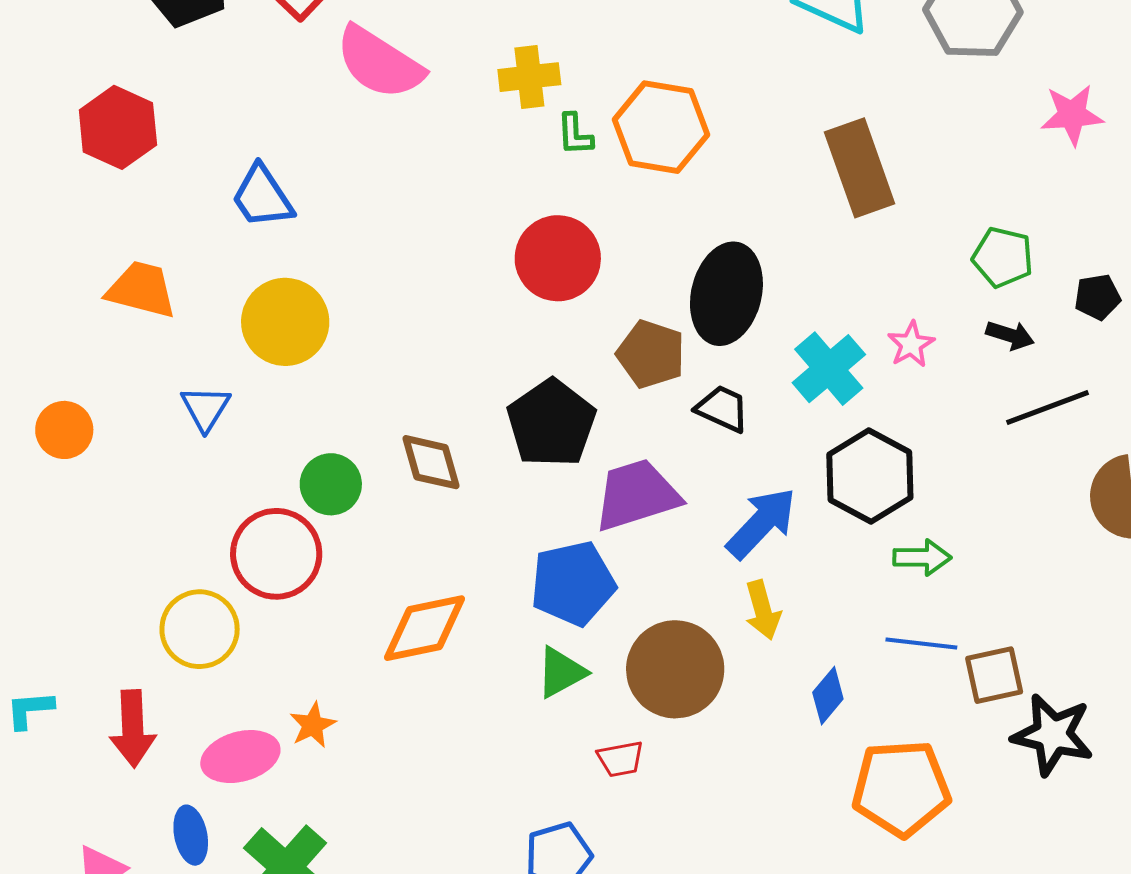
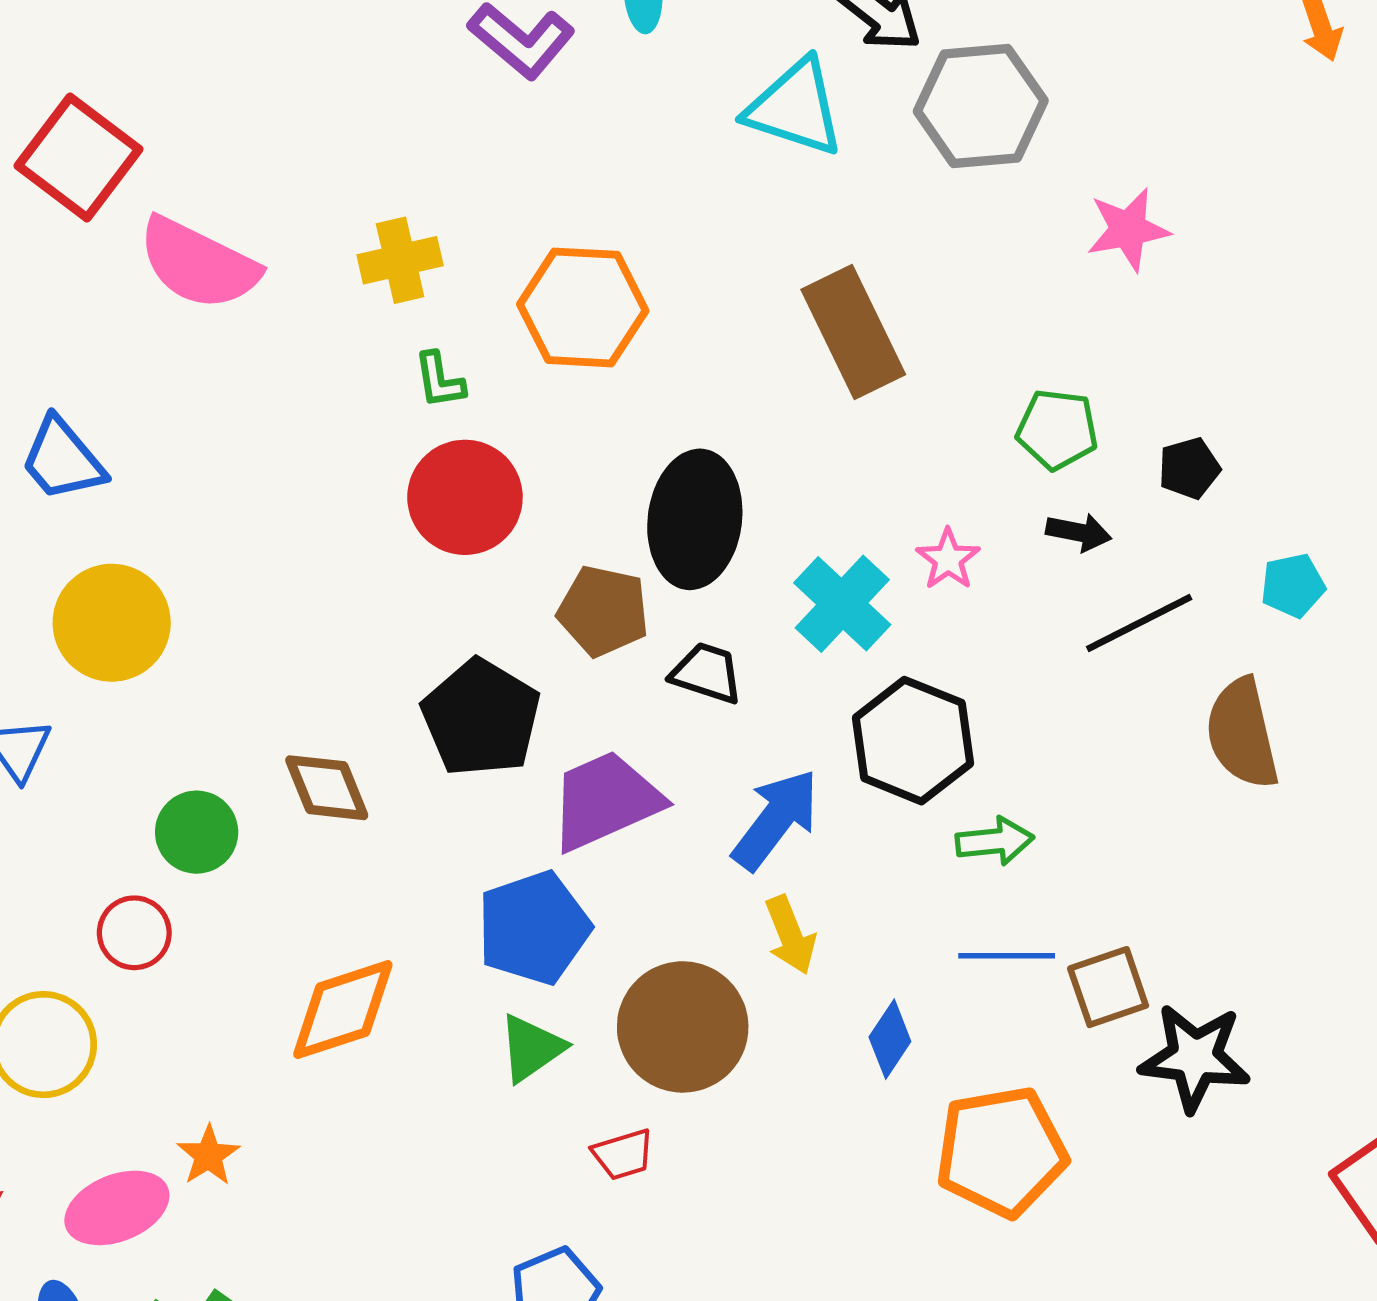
green L-shape: (575, 134) -> (439, 380), moved
red circle: (276, 554) -> (134, 933), size x0.6

